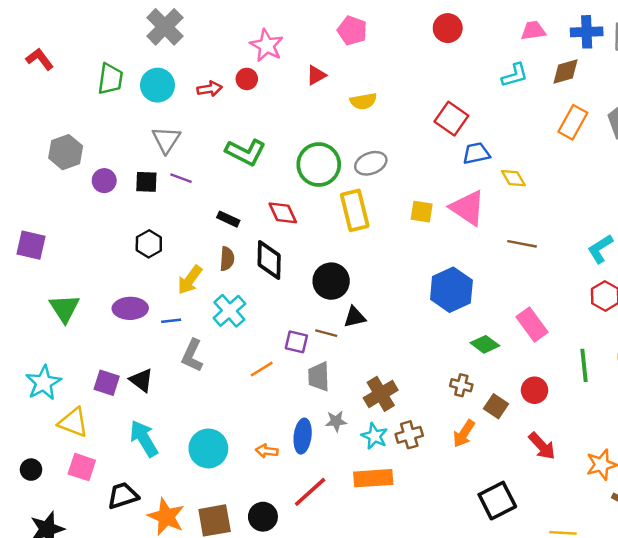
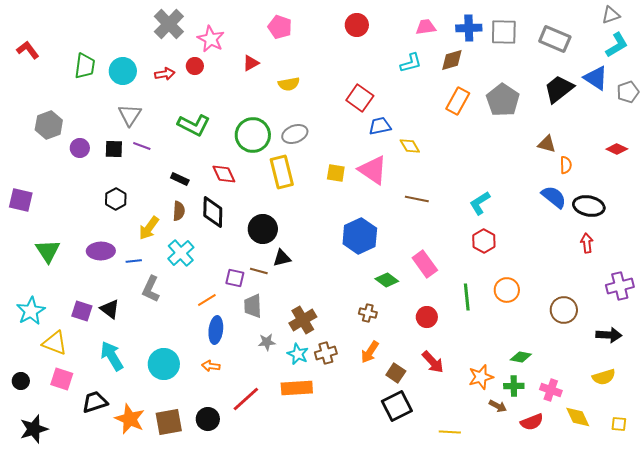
gray cross: (165, 27) -> (169, 24), moved
brown square: (496, 406) -> (396, 373), moved
blue ellipse: (303, 436) -> (216, 330), moved

